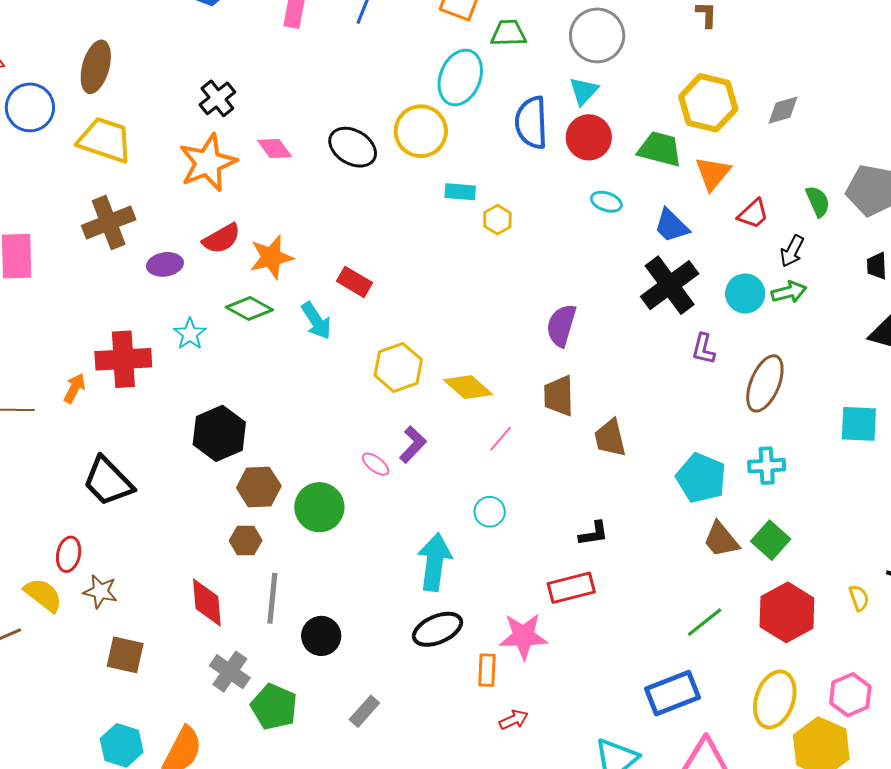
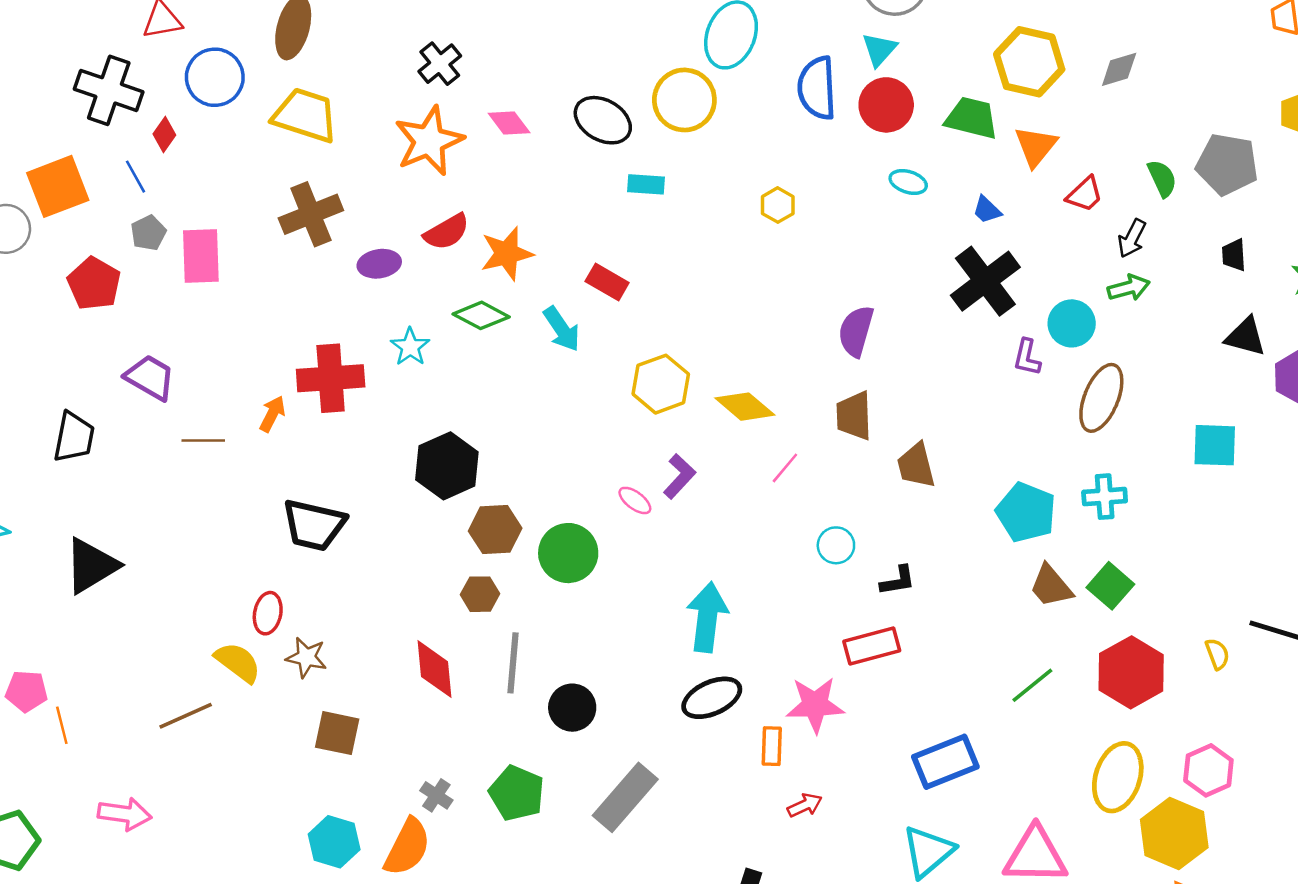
cyan rectangle: (460, 192) -> (646, 184), moved
blue trapezoid: (671, 226) -> (987, 210), size x0.7
cyan circle: (745, 293) -> (1072, 323), moved
black trapezoid: (108, 481) -> (314, 525), turned -32
cyan circle: (490, 512) -> (836, 545), moved
gray cross: (230, 672) -> (436, 795), moved, size x0.7
blue rectangle: (673, 693) -> (945, 762), moved
gray rectangle: (364, 711) -> (625, 797), size x1.8

